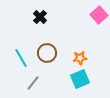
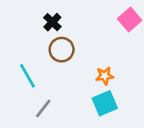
brown circle: (47, 53) -> (62, 50), moved

